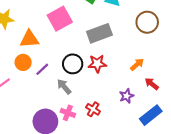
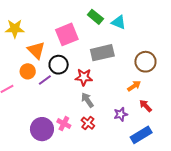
brown circle: (147, 22) -> (145, 62), moved
orange triangle: (29, 39) -> (36, 50), turned 42
black circle: (73, 64) -> (59, 65), moved
red star: (97, 64) -> (84, 77), moved
gray arrow: (64, 87) -> (87, 100), moved

